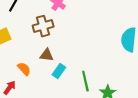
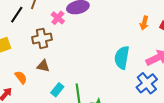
cyan rectangle: (59, 71) -> (57, 90), moved

